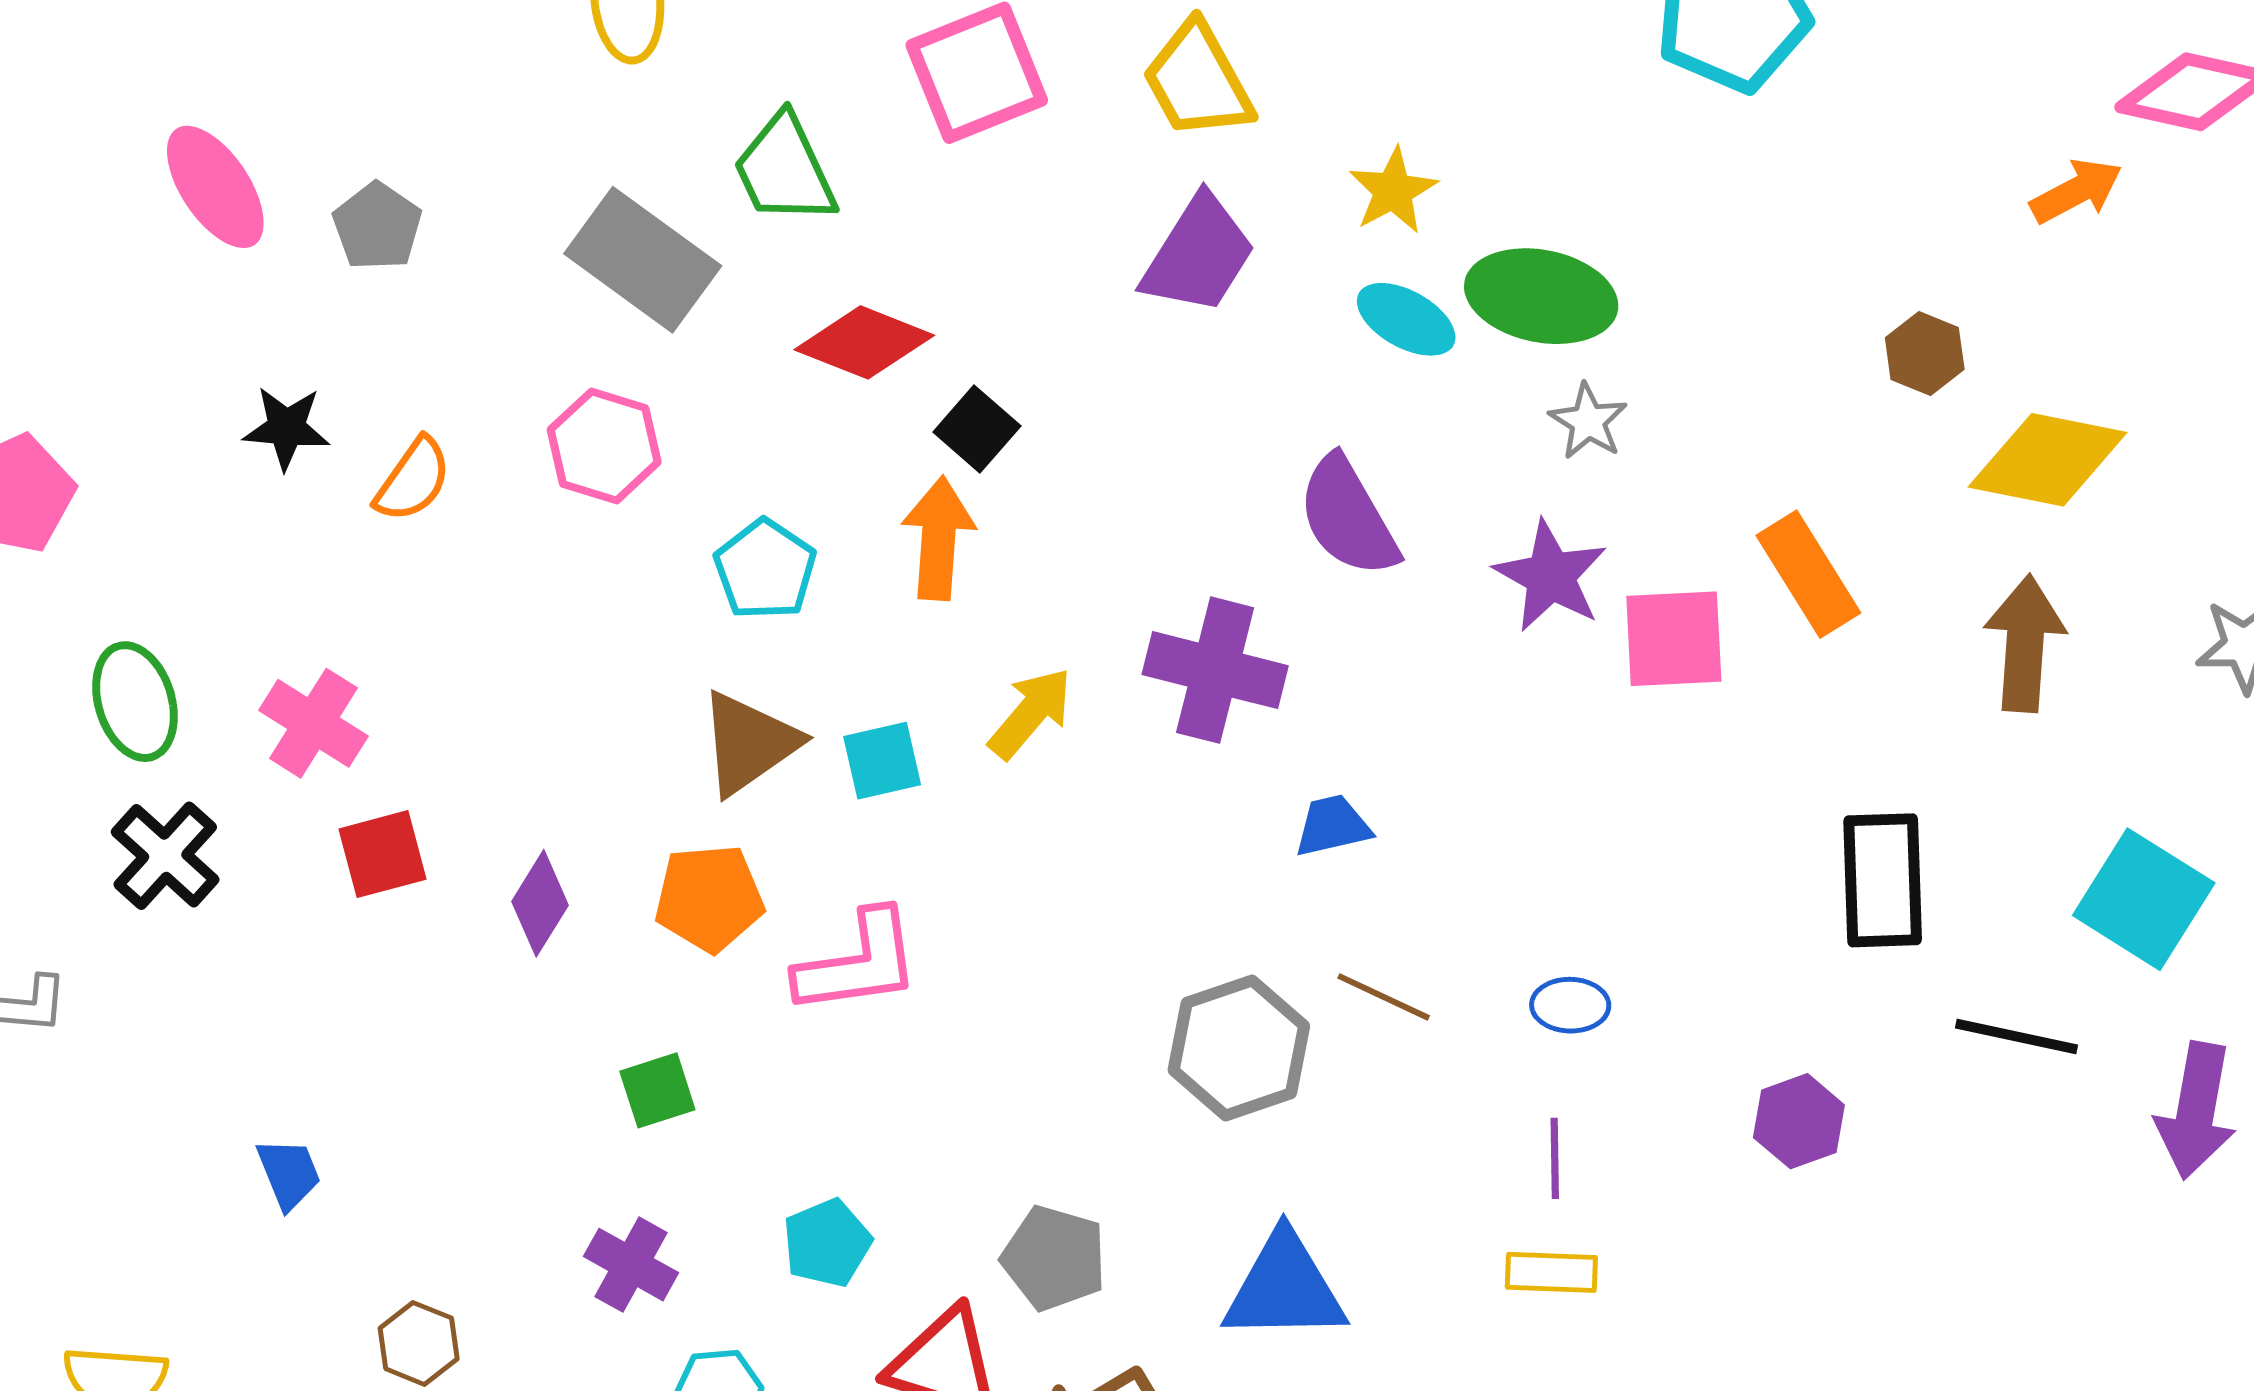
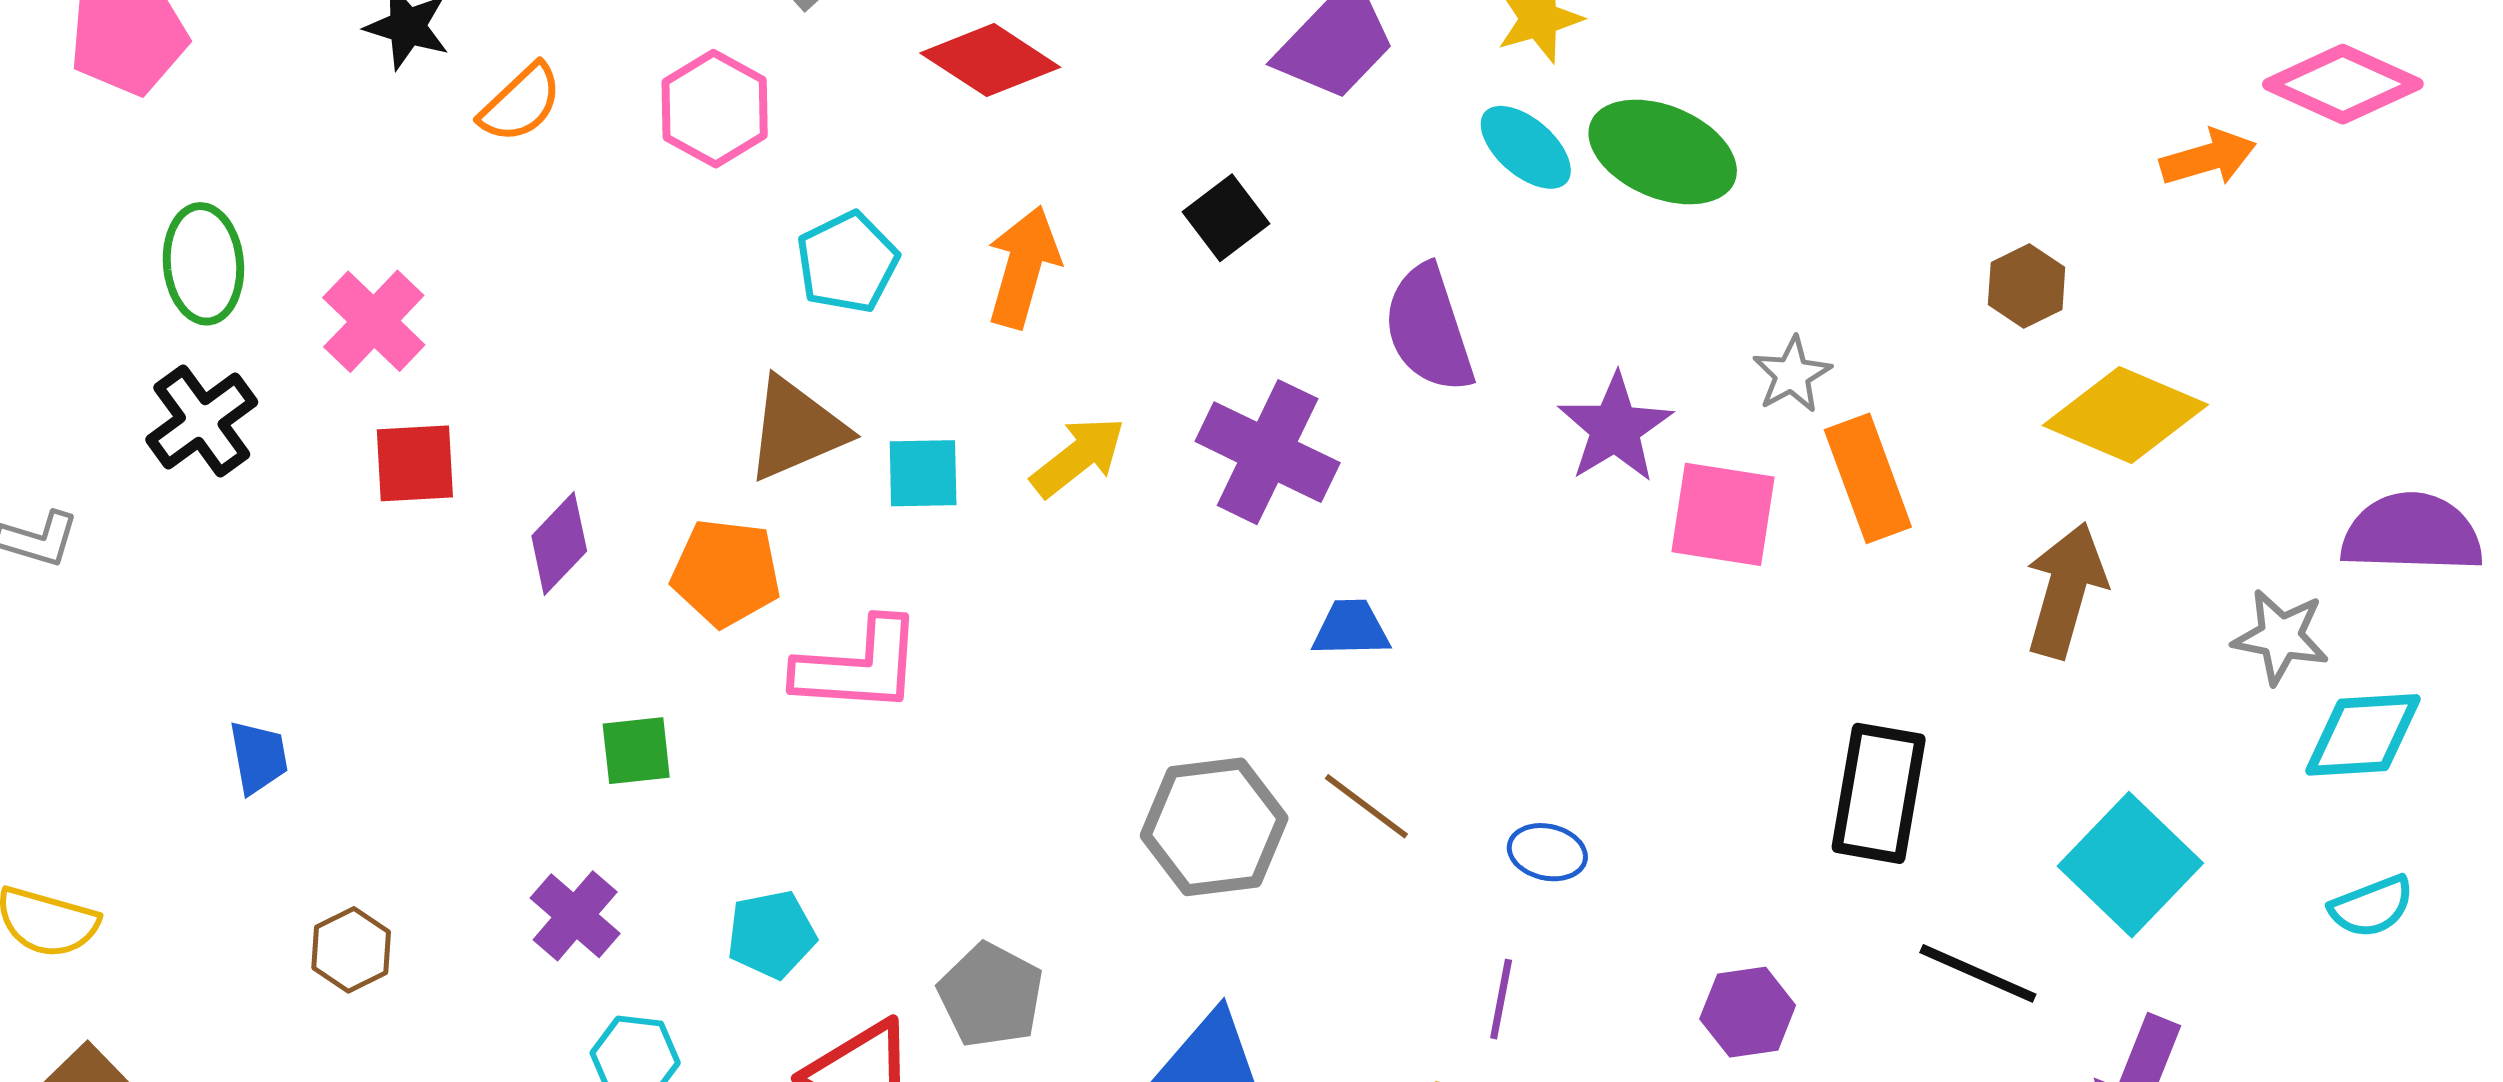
gray star: (1588, 421) -> (1792, 375), moved
black square: (977, 429) -> (1226, 218), moved

